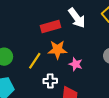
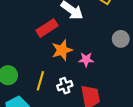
yellow line: (35, 61) -> (40, 81), moved

